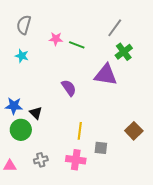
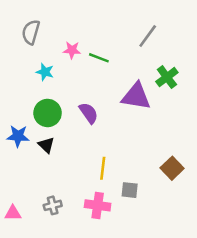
green cross: (124, 52) -> (167, 77), moved
cyan star: (22, 56) -> (45, 72), moved
green circle: (21, 130) -> (48, 113), moved

